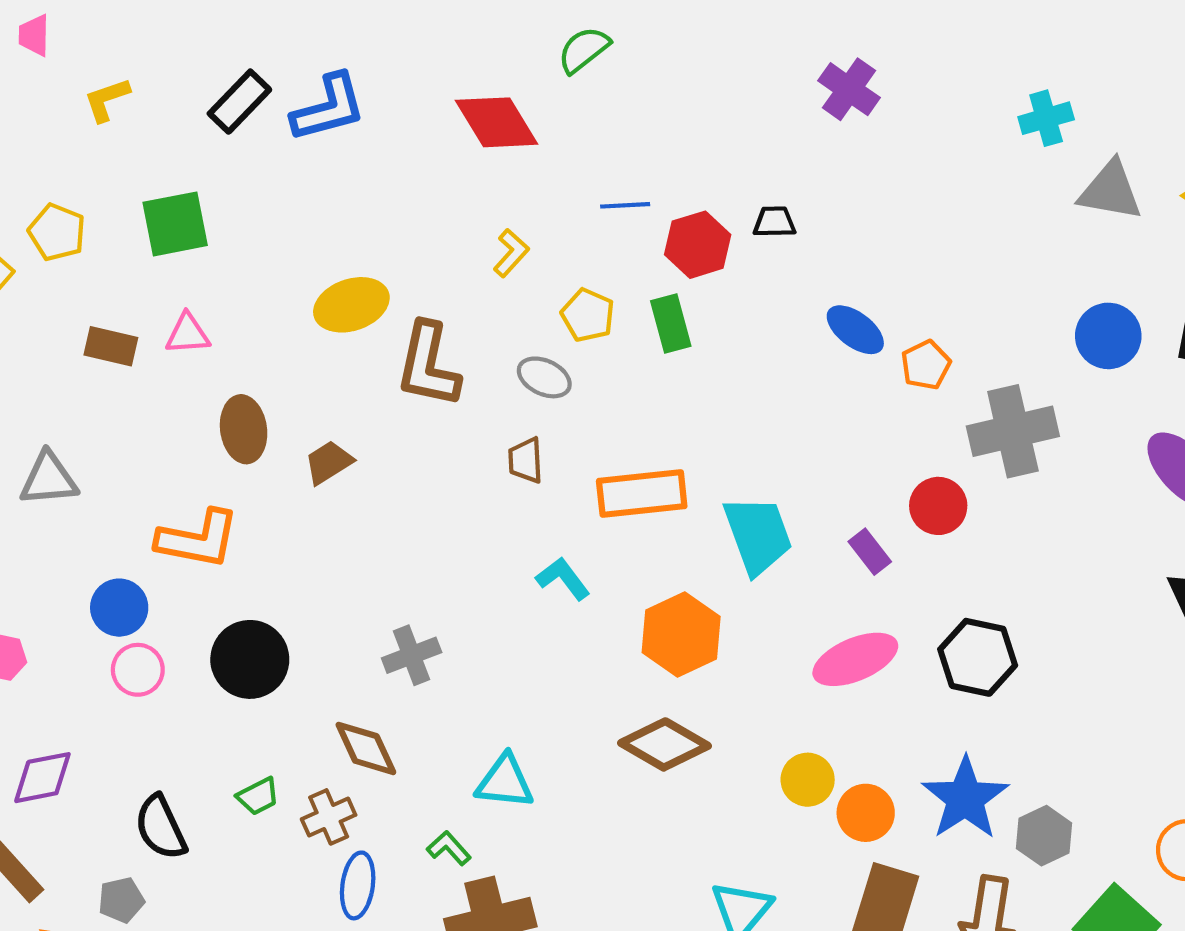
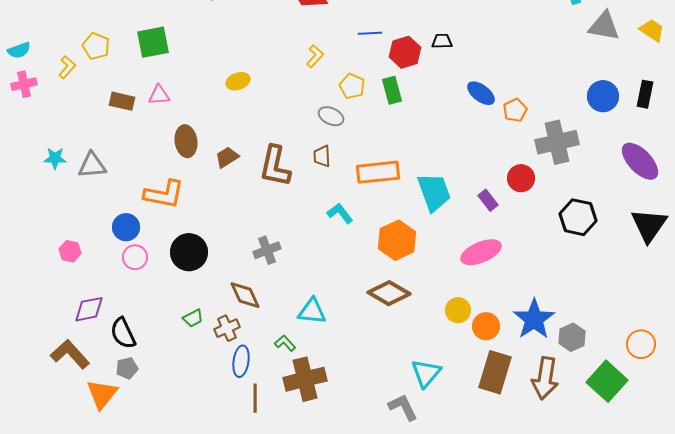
yellow ellipse: (351, 305) -> (238, 81), size x0.7
brown L-shape: (428, 365) -> (275, 166), moved
black hexagon: (978, 657) -> (578, 217), moved
black semicircle: (161, 827) -> (123, 333), moved

